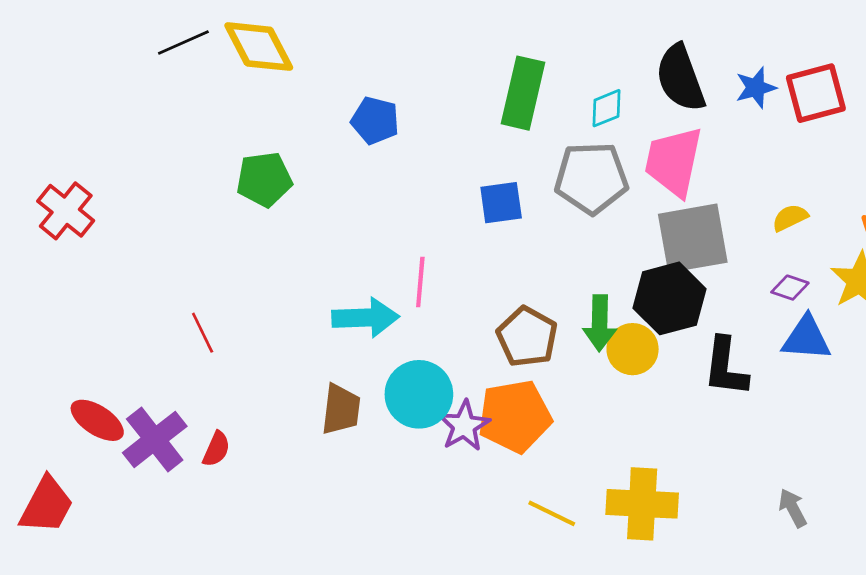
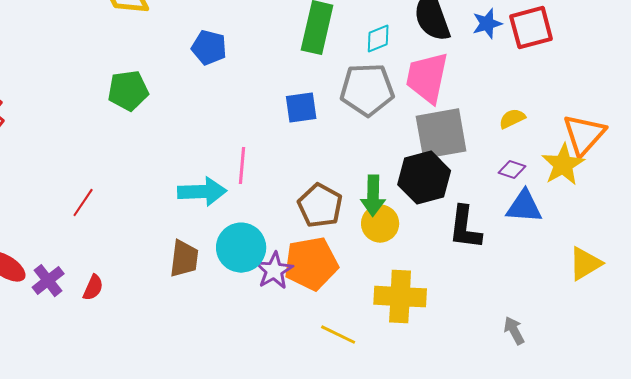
red line: (203, 333) -> (83, 203), turned 60
yellow circle: (633, 349) -> (380, 224), moved
purple cross: (155, 439) -> (48, 281), size x0.7
yellow cross: (642, 504) -> (400, 297), moved

